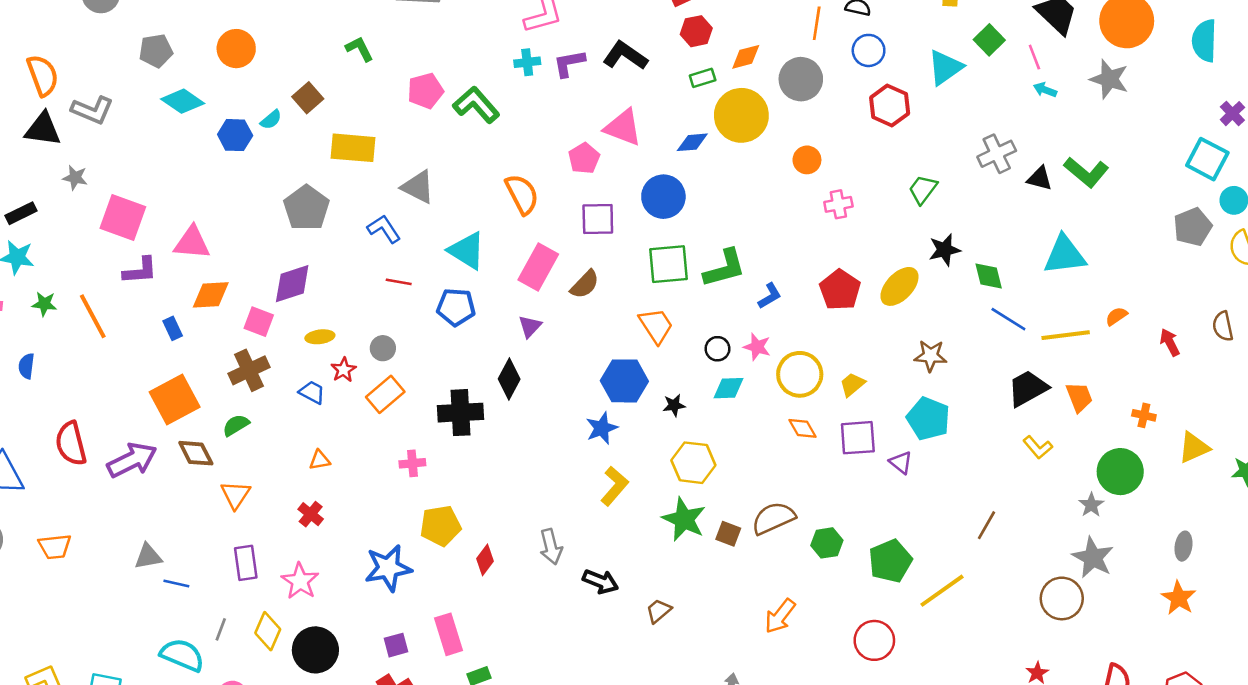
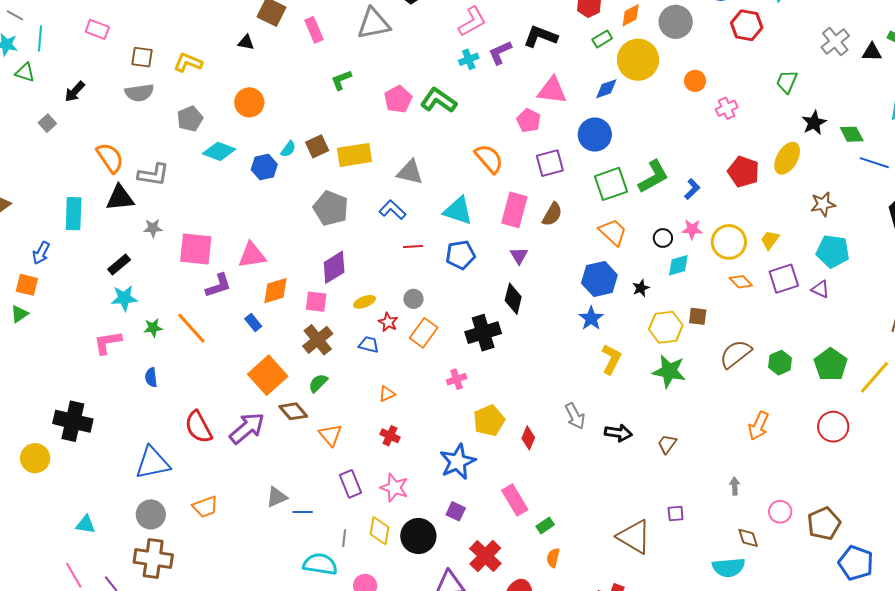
green L-shape: (360, 49) -> (341, 80), turned -70
brown square: (308, 98) -> (317, 146), moved, turned 30
brown square: (728, 534) -> (698, 316), moved
purple square: (396, 645) -> (456, 511), moved, turned -36

